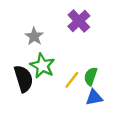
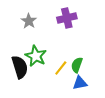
purple cross: (79, 21) -> (67, 18), turned 30
gray star: (34, 36) -> (29, 21), moved

